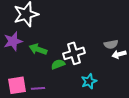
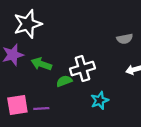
gray semicircle: (111, 44) -> (125, 39), moved

